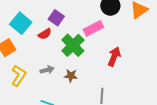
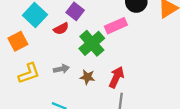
red arrow: (114, 57) -> (116, 77), moved
yellow L-shape: (19, 76) -> (29, 73), turned 35

